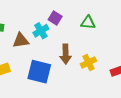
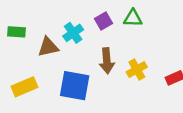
purple square: (55, 18) -> (103, 21), moved, turned 32

